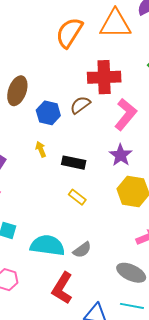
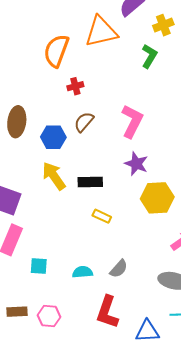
red cross: (104, 77) -> (75, 86), moved, size x0.5
yellow arrow: (41, 149) -> (54, 176), size x1.8
cyan semicircle: (47, 245) -> (82, 272), size x0.6

